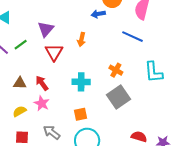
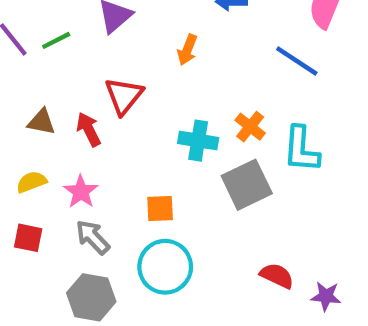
red triangle: (54, 52) -> (124, 96), moved
cyan L-shape: (153, 72) -> (301, 149), moved
cyan cross: (81, 82) -> (198, 141), moved
pink star: (42, 103) -> (81, 192), moved

